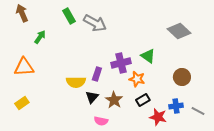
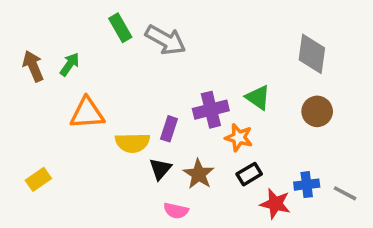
brown arrow: (22, 13) -> (33, 66), moved
gray diamond: (179, 31) -> (312, 54), turned 55
orange triangle: (24, 67) -> (87, 113), moved
brown circle: (182, 77) -> (317, 111), moved

